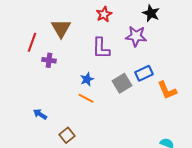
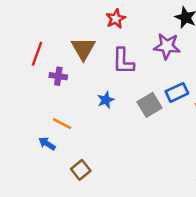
red star: (104, 14) -> (116, 19), moved
brown triangle: (61, 28) -> (83, 49), moved
orange line: (86, 98) -> (62, 124), moved

